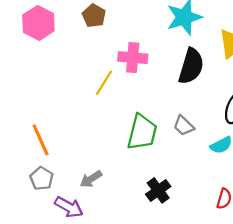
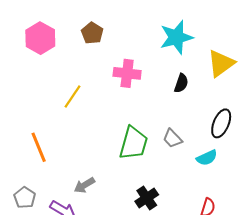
black semicircle: (191, 66) -> (181, 83), size x0.6
yellow line: (104, 83) -> (73, 97), moved
gray pentagon: (42, 178) -> (25, 198), moved

